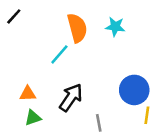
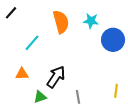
cyan line: (59, 54) -> (32, 43), moved
blue circle: (134, 90) -> (113, 40), moved
green triangle: (33, 118) -> (40, 97), moved

